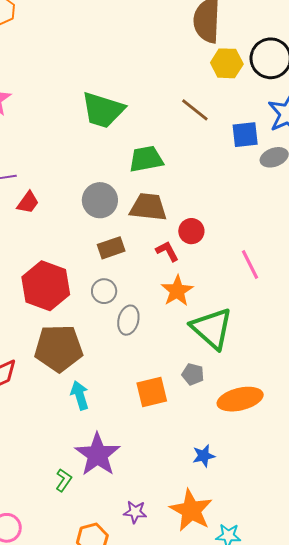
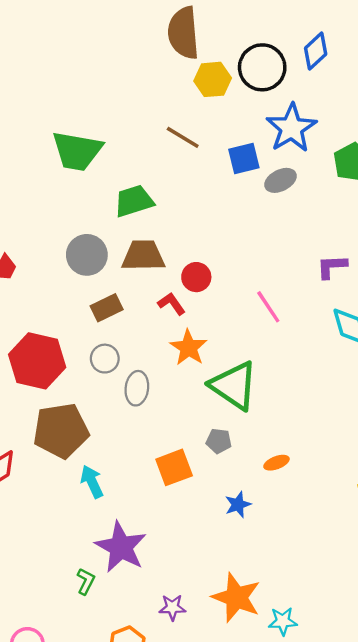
orange ellipse: (240, 399) -> (276, 463), size x0.5
blue star: (204, 456) -> (238, 505), moved

